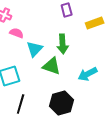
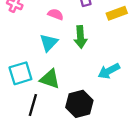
pink semicircle: (17, 33) -> (56, 14), moved
green triangle: (52, 66) -> (50, 79), moved

